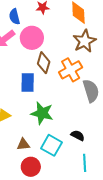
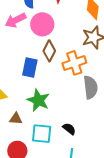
brown triangle: (23, 144) -> (16, 119), moved
cyan square: (52, 145) -> (42, 134), turned -35

